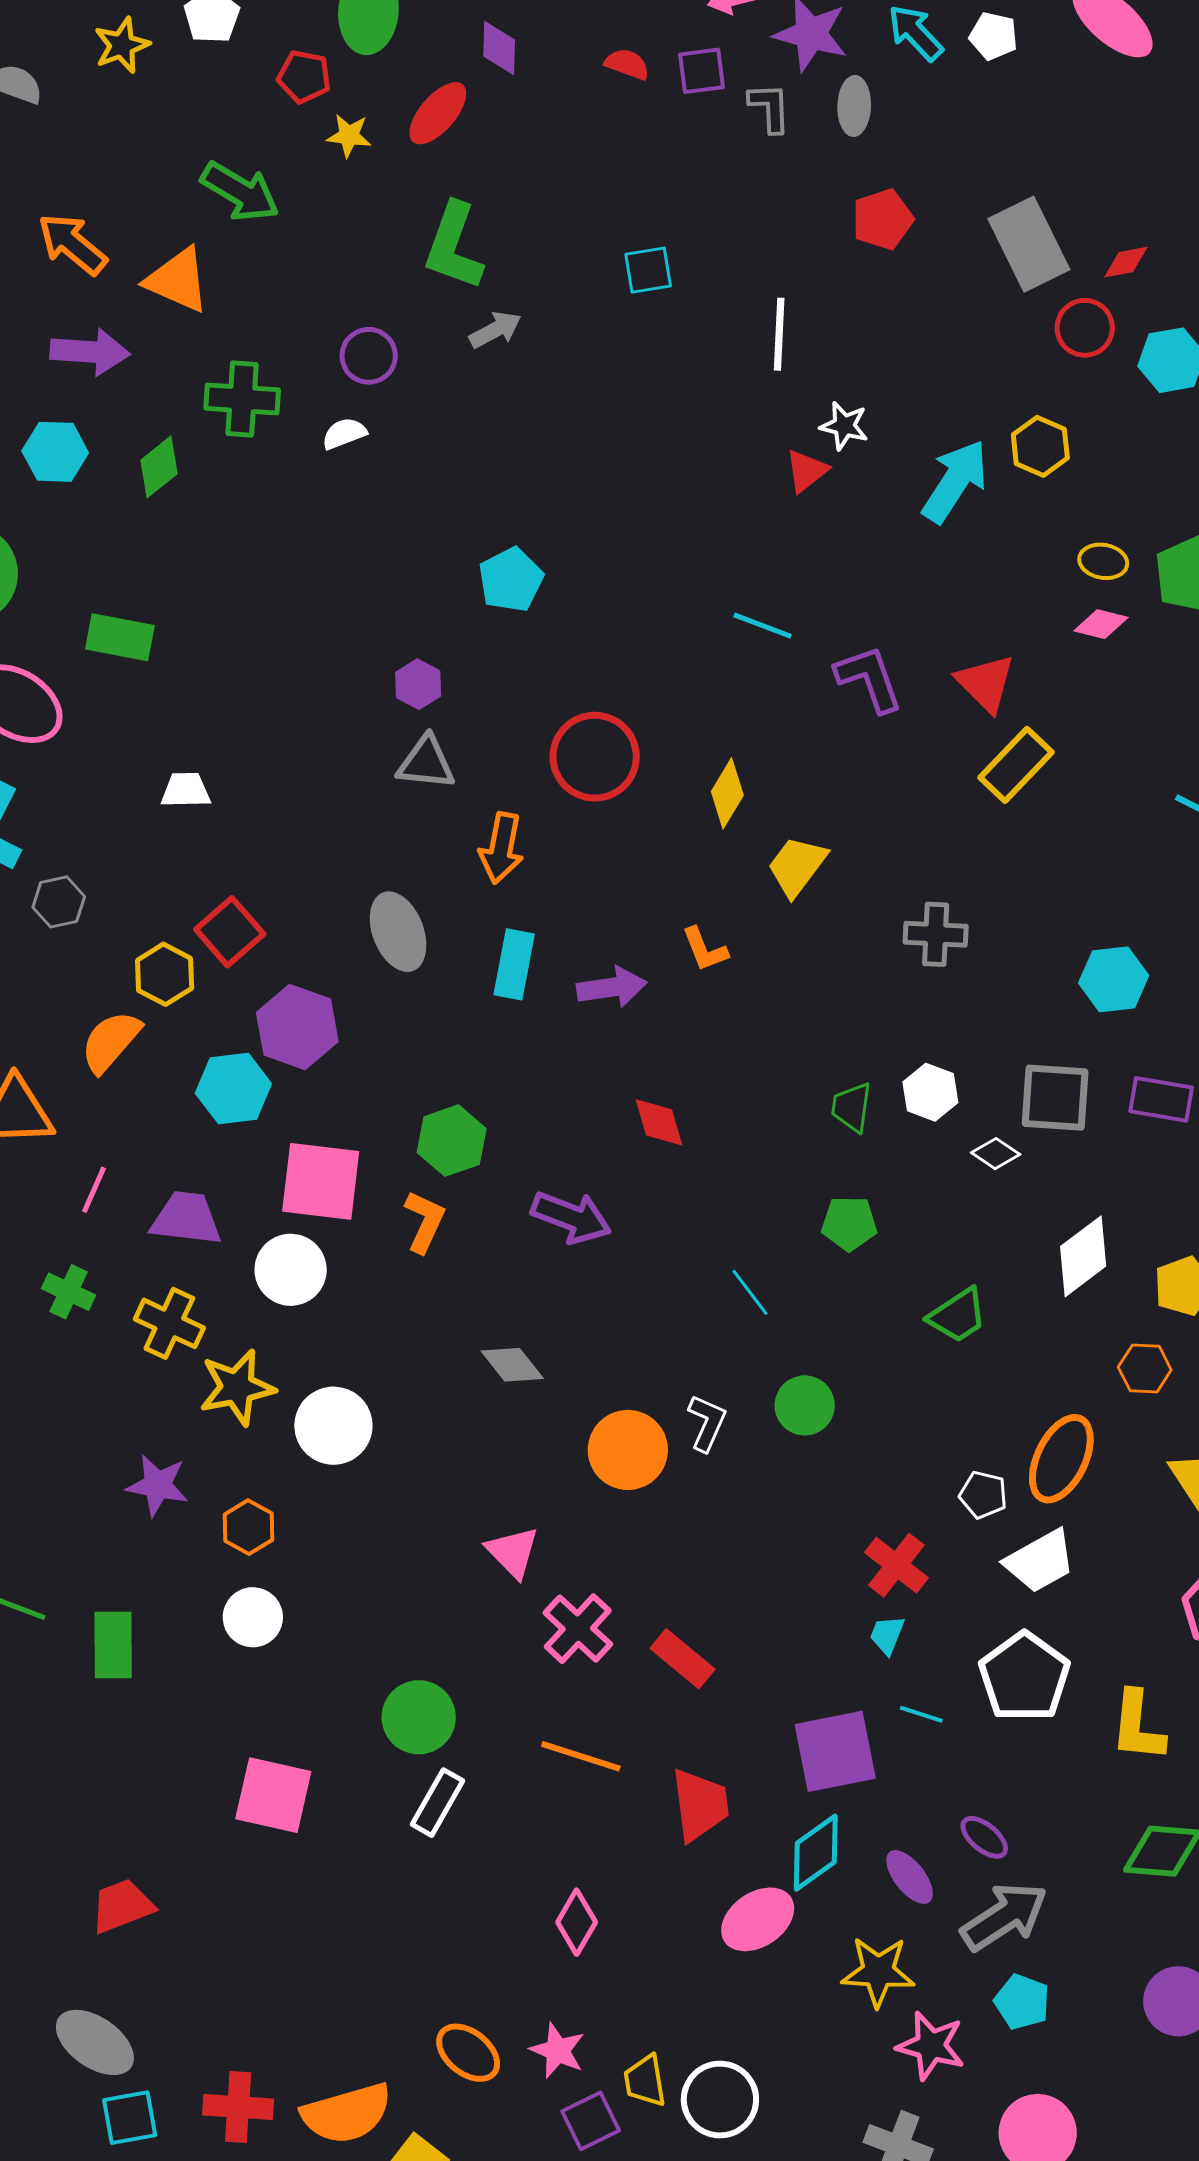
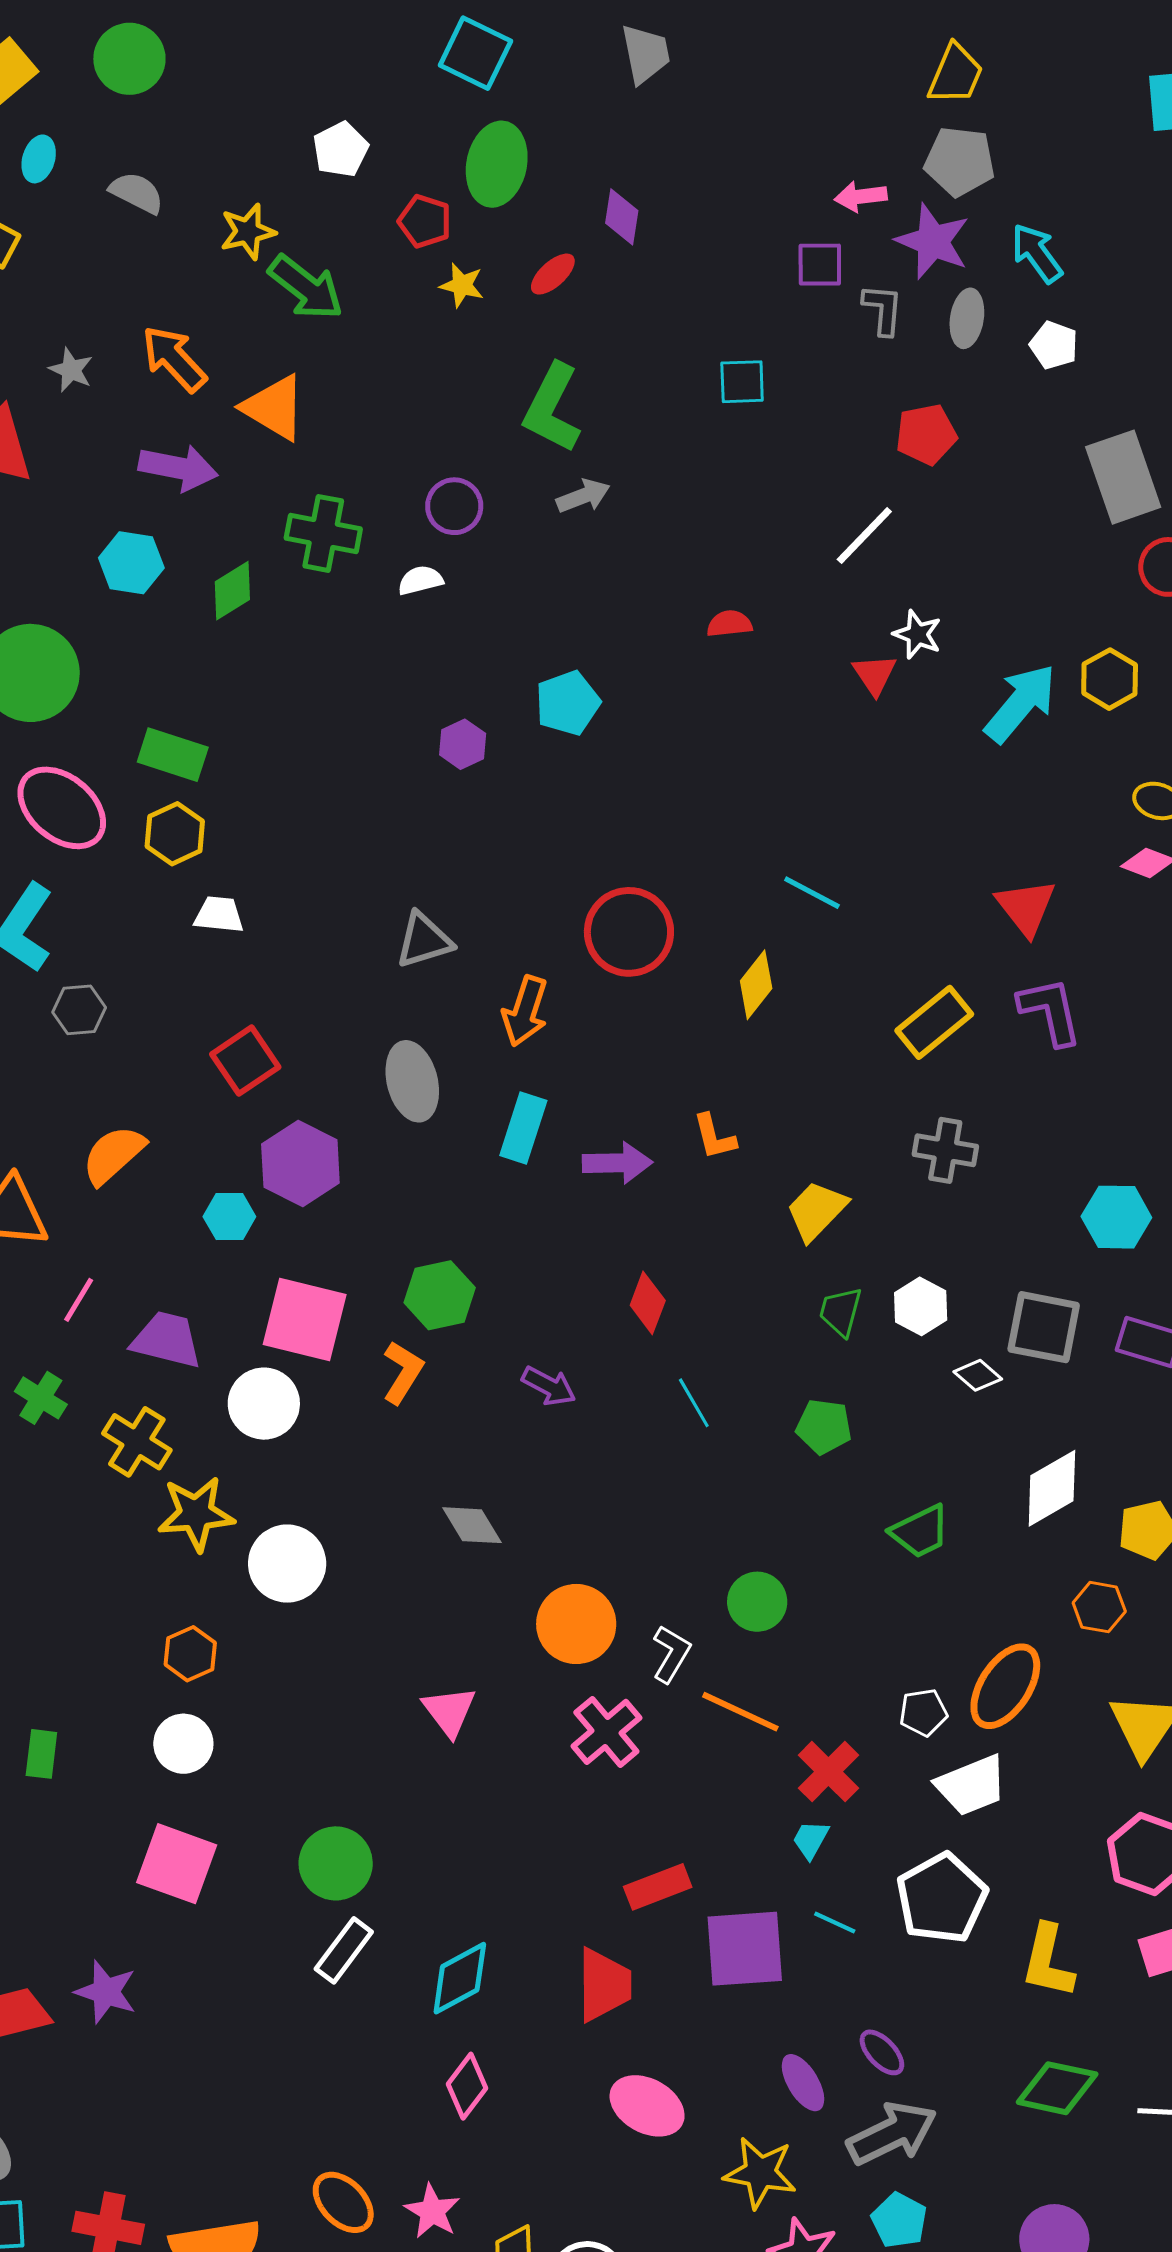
white pentagon: (993, 36) -> (1054, 345), moved
yellow star: (122, 45) -> (248, 232), moved
red semicircle: (627, 64) -> (729, 624), moved, turned -33
red ellipse: (438, 113) -> (553, 274), size x0.7
green arrow: (240, 192) -> (306, 287), moved
red pentagon: (883, 219) -> (926, 434), moved
cyan square: (648, 270) -> (742, 382), moved
white line: (779, 334) -> (864, 535), turned 34
red triangle: (807, 471) -> (875, 674), turned -33
cyan pentagon: (511, 580) -> (568, 703), moved
cyan line: (763, 626) -> (812, 893), moved
purple L-shape: (869, 679) -> (1050, 1011), moved
purple hexagon: (418, 684) -> (463, 744), moved
gray triangle: (426, 763) -> (424, 940), moved, turned -30
yellow rectangle: (1016, 765) -> (934, 1022), moved
yellow trapezoid: (797, 866) -> (816, 1211), moved
yellow hexagon: (165, 974) -> (175, 834), moved
cyan hexagon: (233, 1089) -> (229, 1217), size x0.7
red diamond: (659, 1122) -> (648, 1303), turned 30
purple arrow: (571, 1217) -> (549, 1386), size x0.7
cyan line: (750, 1292) -> (694, 1403), moved
white L-shape: (707, 1423) -> (671, 1654), moved
purple star: (158, 1485) -> (106, 1992), moved
white pentagon: (983, 1495) -> (923, 1712), turned -30
pink cross: (578, 1629) -> (606, 1732), moved
green rectangle: (113, 1645) -> (41, 1754), size x0.7
red rectangle: (682, 1659) -> (658, 1887), moved, turned -68
orange line: (581, 1756) -> (740, 1712), moved
pink square: (273, 1795) -> (177, 1864), moved
cyan diamond: (816, 1853) -> (460, 1978), moved
pink ellipse: (758, 1919) -> (647, 2106), turned 56

